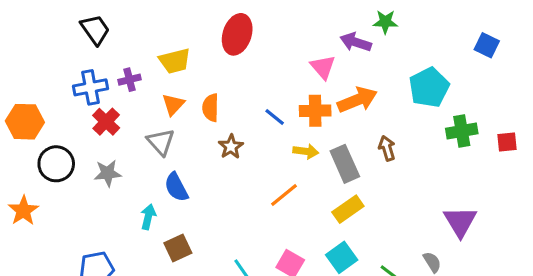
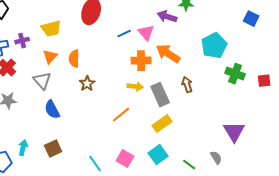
orange arrow: (357, 100) -> (168, 54), turned -125
blue line: (275, 117) -> (124, 34), moved, turned -64
green cross: (462, 131) -> (235, 74), turned 30
cyan arrow: (148, 217) -> (23, 148), moved

